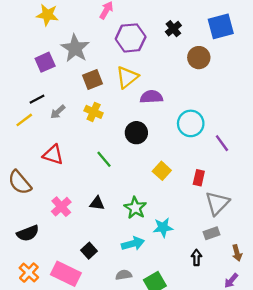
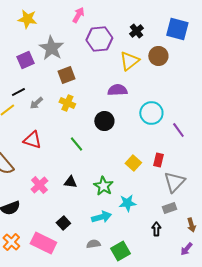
blue square: (221, 26) -> (177, 29), turned 30
yellow triangle: (127, 77) -> (129, 61), moved
yellow square: (162, 171) -> (133, 163), moved

